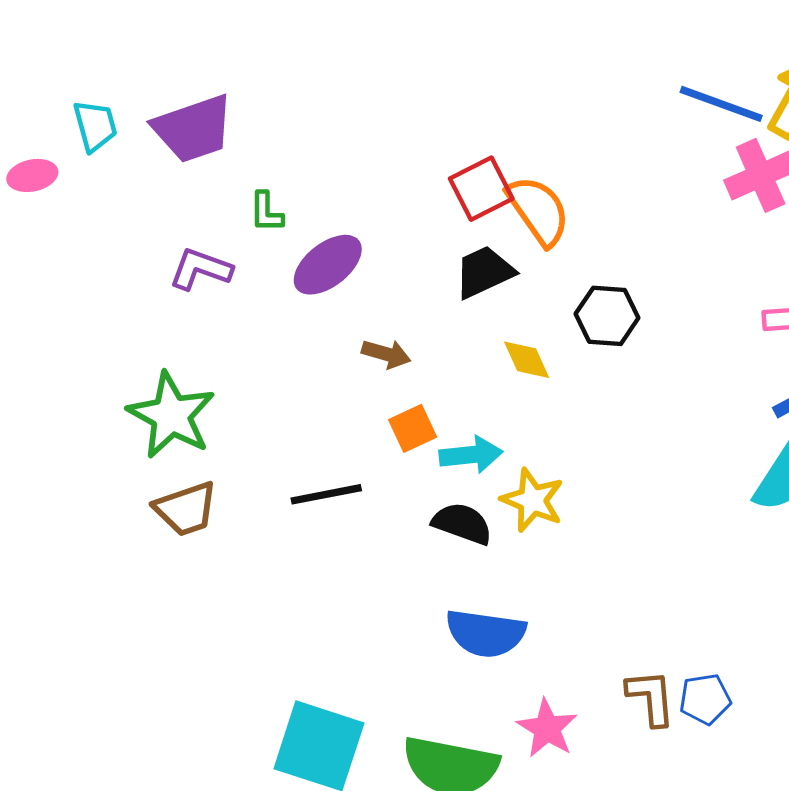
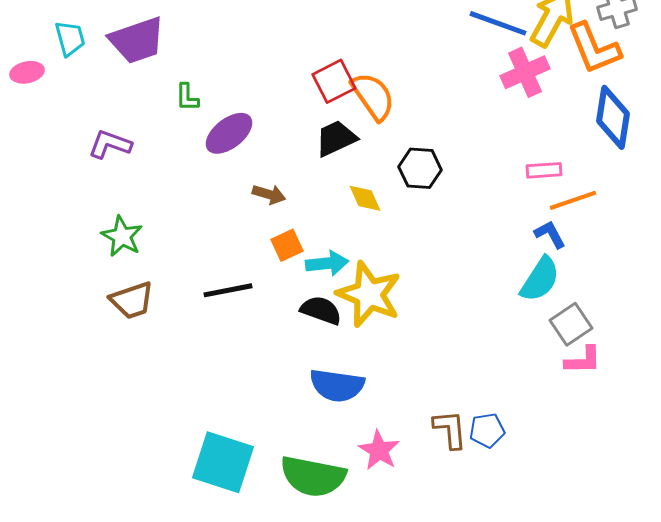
purple L-shape: (200, 269) -> (110, 144), moved
green star: (171, 415) -> (122, 236), size x0.7
yellow star: (532, 500) -> (369, 294), size x1.5

